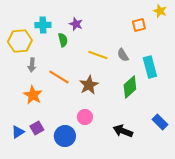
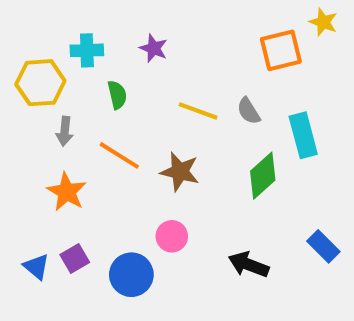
orange square: (139, 25) -> (281, 50), size x1.5
green semicircle: (63, 40) -> (117, 95), moved
brown star: (89, 85) -> (180, 172), turned -30
blue triangle: (18, 132) -> (36, 267), turned -48

